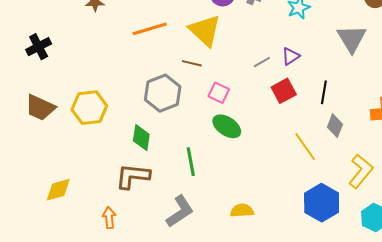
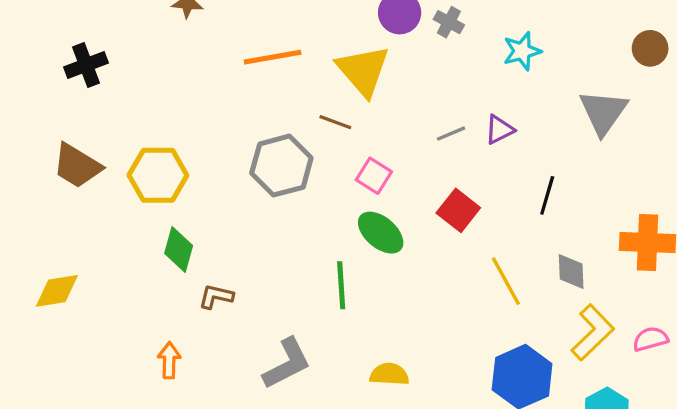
red square: (284, 91) -> (458, 210), moved, turned -30
gray diamond: (335, 126) -> (571, 271), moved, turned -30
green diamond: (141, 138) -> (179, 250), moved
green line: (191, 162) -> (341, 285), moved
brown L-shape: (133, 176) -> (216, 296), size x0.6
yellow diamond: (58, 190) -> (57, 291), moved

